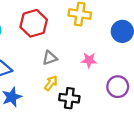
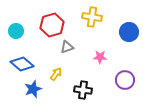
gray triangle: (50, 58) -> (67, 47), moved
yellow arrow: (51, 83) -> (56, 74), moved

